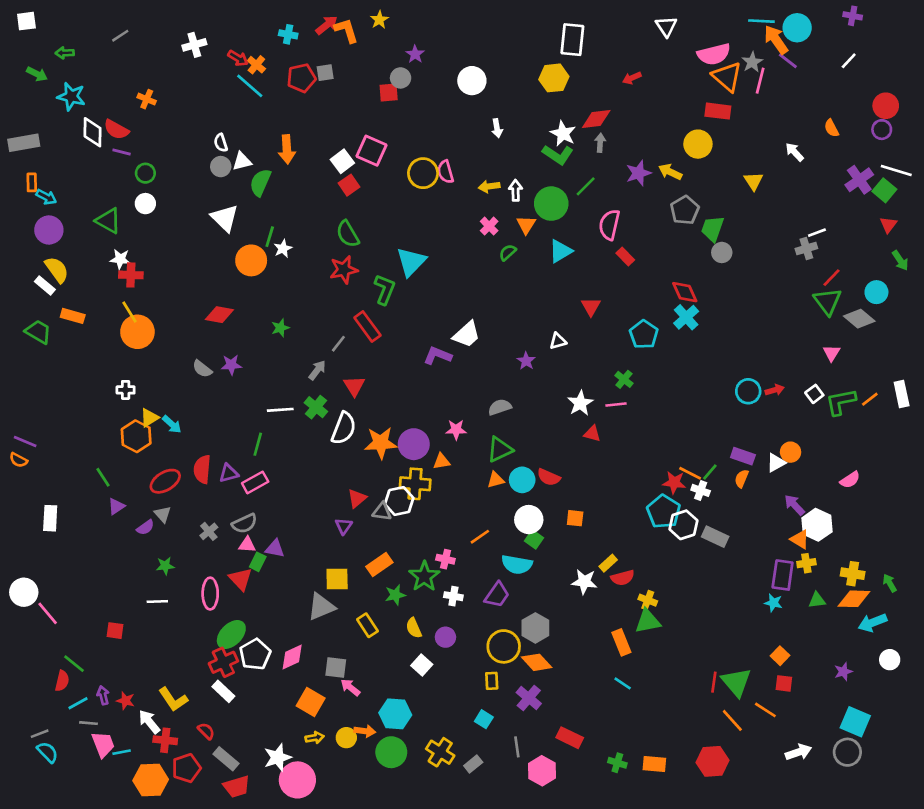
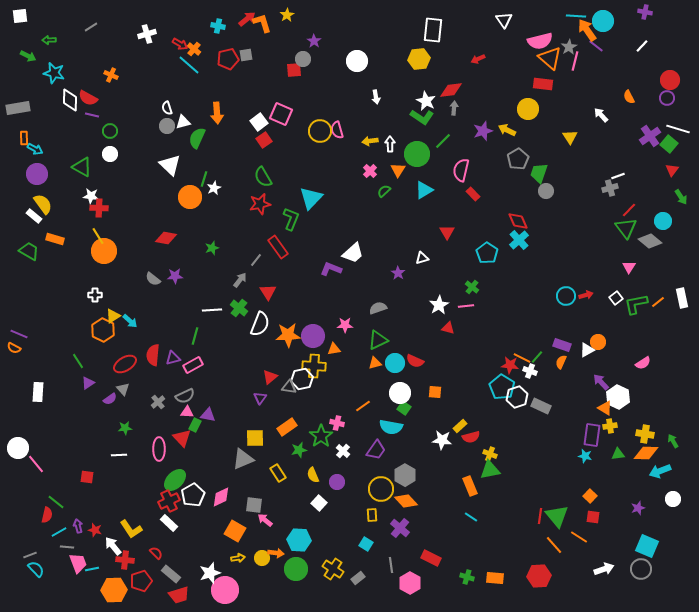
white cross: (453, 596) -> (343, 451), turned 32

